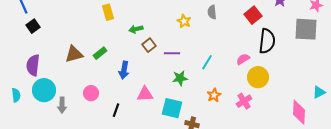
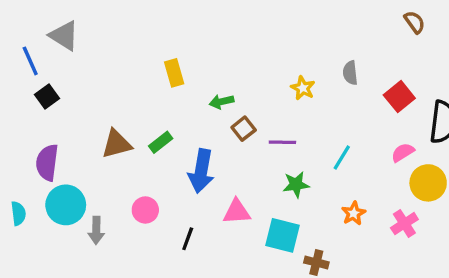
red square: (253, 15) -> (399, 97), moved
blue arrow: (124, 70) -> (201, 171), size x1.4

